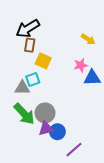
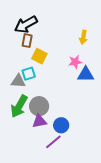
yellow arrow: (88, 39) -> (83, 37), turned 64
green arrow: (24, 114) -> (19, 106), turned 70
blue circle: (57, 132) -> (61, 125), moved
purple line: (74, 150) -> (53, 142), moved

